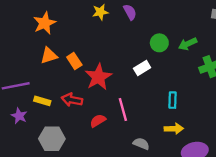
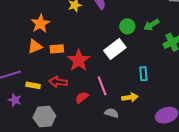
orange star: (45, 23) -> (40, 23), moved
orange rectangle: (74, 61) -> (57, 49), turned -56
white rectangle: (142, 68) -> (115, 49), size x1.5
yellow arrow: (174, 129) -> (130, 97), moved
gray semicircle: (141, 144) -> (112, 113), moved

